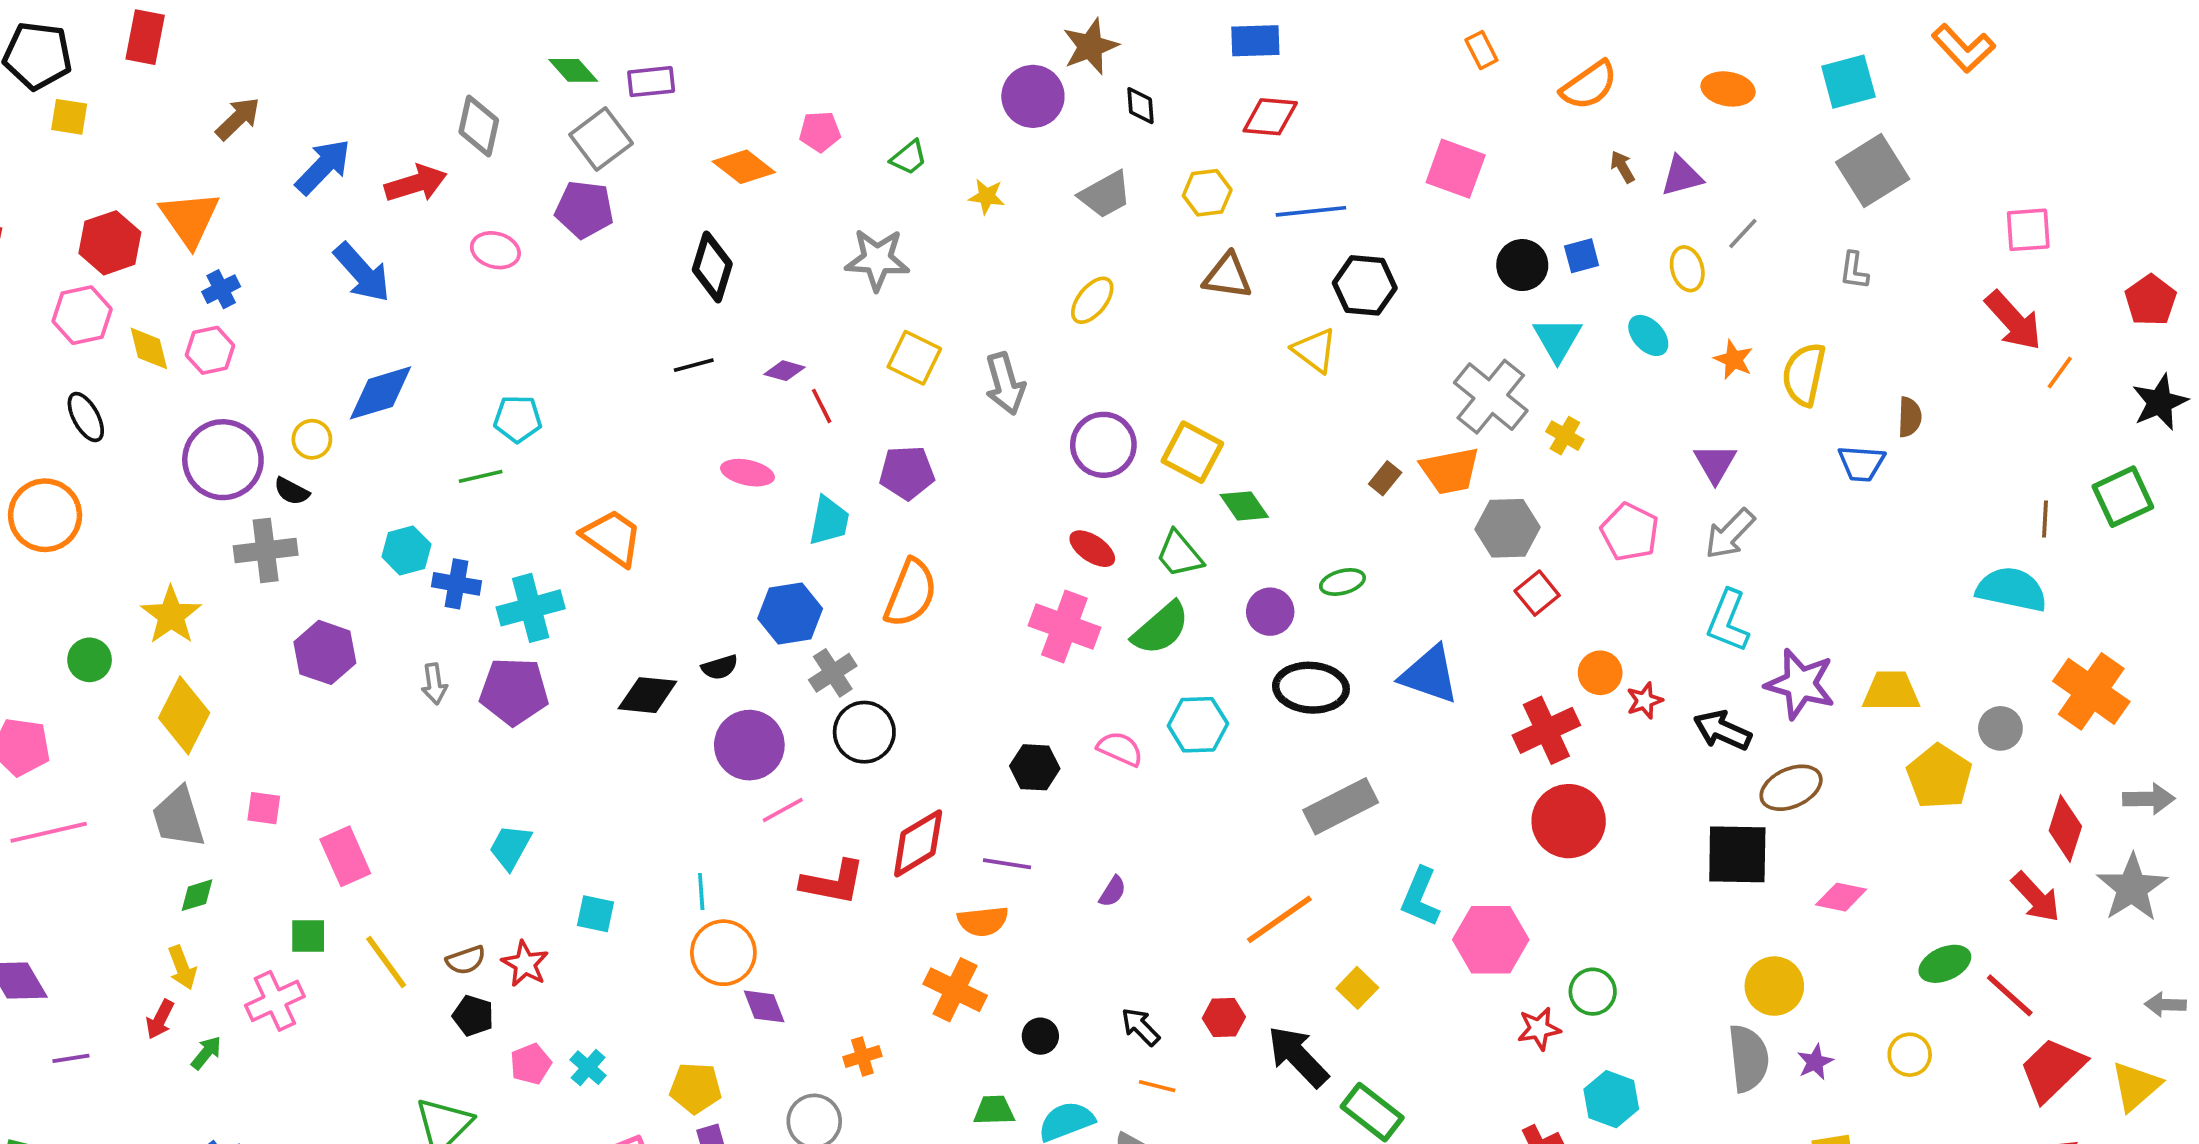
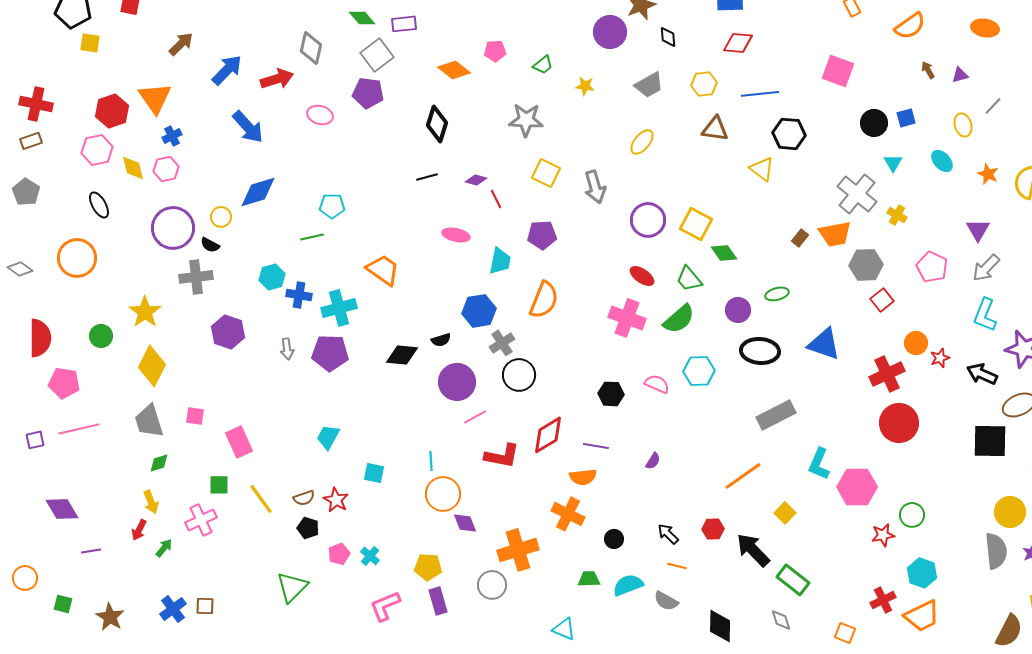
purple triangle: (1682, 176) -> (960, 75), size x0.7
cyan triangle: (1557, 339) -> (893, 163), size x0.7
orange cross: (862, 1056) -> (518, 550), size x2.0

